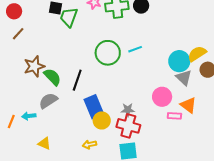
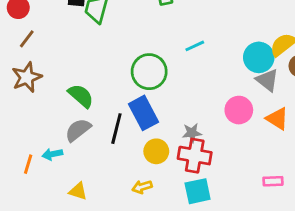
green circle: (108, 53) -> (149, 72), moved
brown star: (34, 66) -> (27, 77), moved
black line: (77, 80) -> (116, 129), moved
blue rectangle: (94, 107) -> (143, 113), moved
pink rectangle: (174, 116) -> (273, 181), moved

